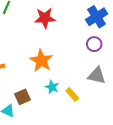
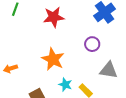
purple circle: (94, 44) -> (92, 44), moved

